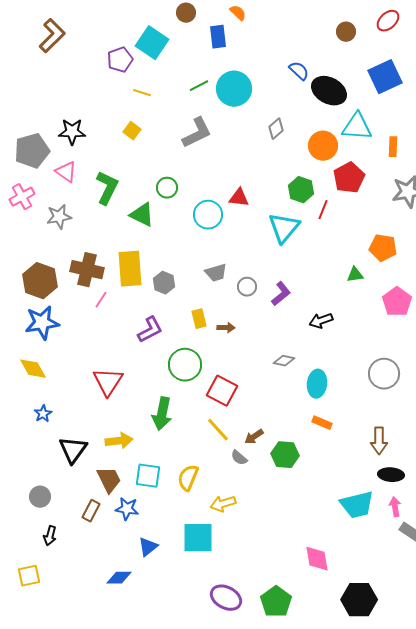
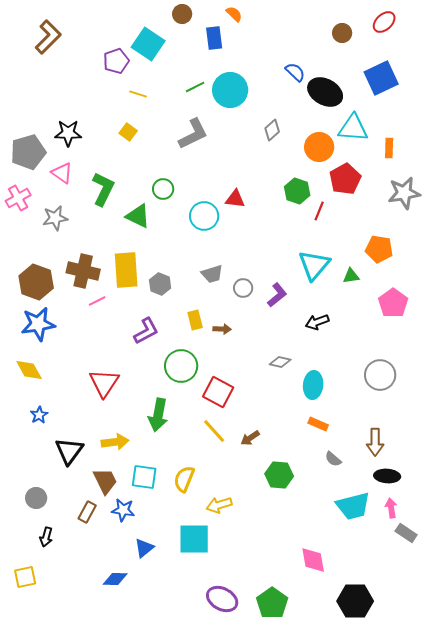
cyan triangle: (284, 228) -> (314, 265), moved
pink line: (101, 300) -> (97, 301), turned 30
green hexagon: (285, 455) -> (279, 475), moved
gray semicircle: (239, 458) -> (333, 459), moved

